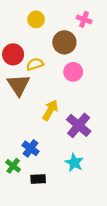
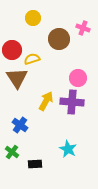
pink cross: (84, 19) -> (83, 28), moved
pink circle: (73, 72) -> (78, 78), moved
purple cross: (79, 125) -> (72, 102), moved, turned -35
blue cross: (31, 148) -> (20, 125), moved

